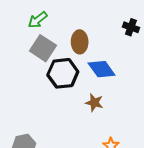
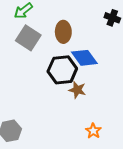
black hexagon: (63, 73) -> (62, 70), moved

